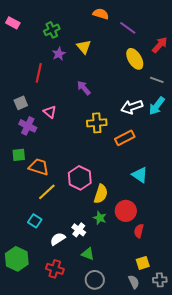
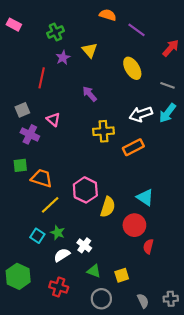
yellow ellipse: (135, 59) -> (132, 68), moved
cyan triangle: (140, 175) -> (145, 197), moved
green star: (100, 218) -> (58, 233), moved
yellow square: (143, 263) -> (122, 275), moved

